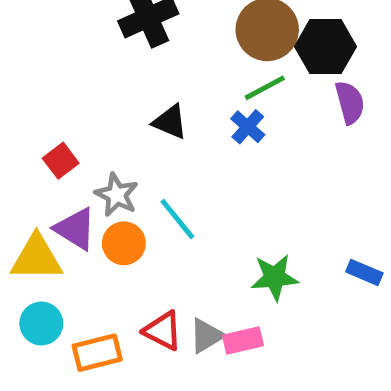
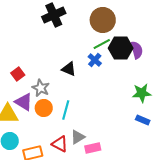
black hexagon: (326, 47) -> (121, 48), moved
black triangle: (170, 122) -> (69, 69), moved
cyan line: (177, 219) -> (66, 110), moved, turned 54
green star: (274, 277) -> (142, 93), moved
gray triangle: (206, 336) -> (78, 137), moved

